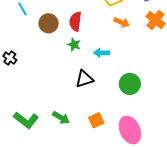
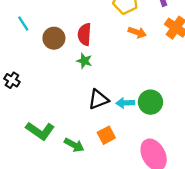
cyan arrow: (102, 53) -> (125, 103), moved
green L-shape: (26, 120) -> (40, 131), moved
orange square: (96, 120) -> (106, 135), moved

